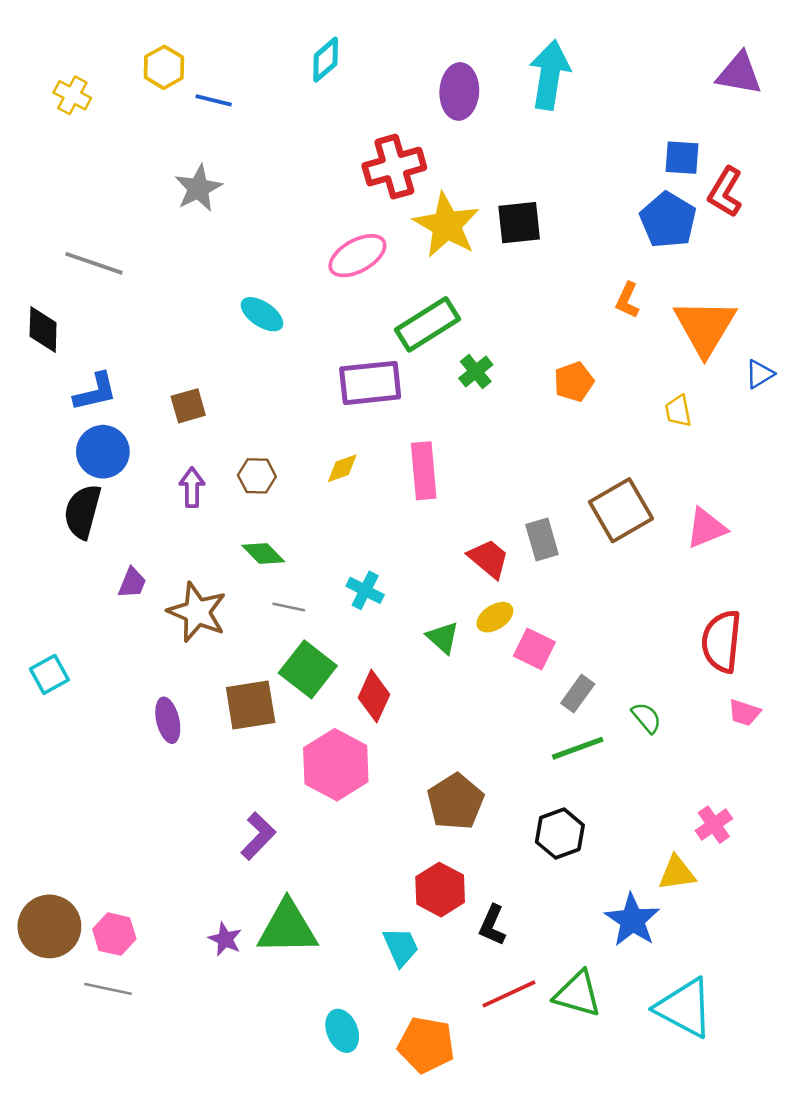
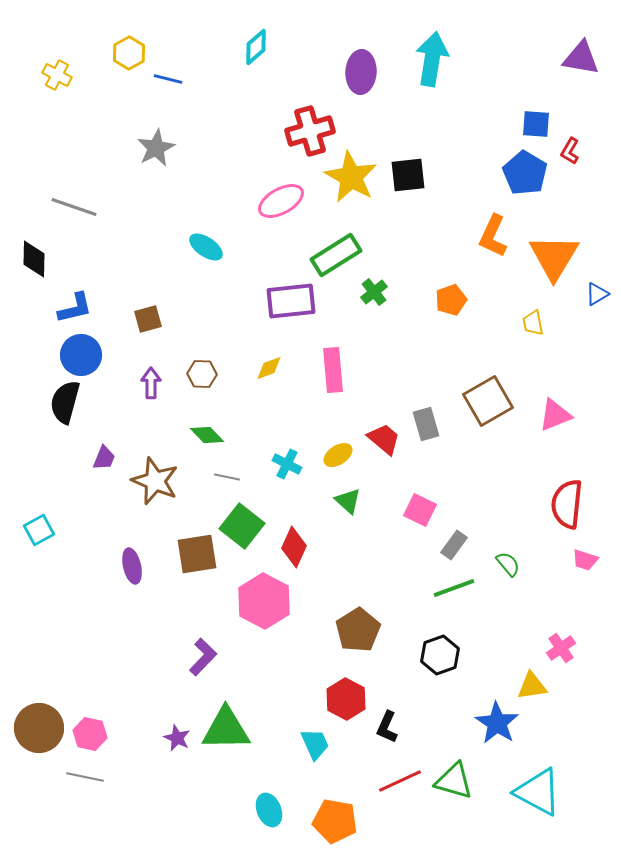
red L-shape: (725, 192) -> (570, 151), size x0.7
orange L-shape: (627, 300) -> (493, 236), size x1.5
yellow ellipse: (495, 617) -> (338, 455), moved

